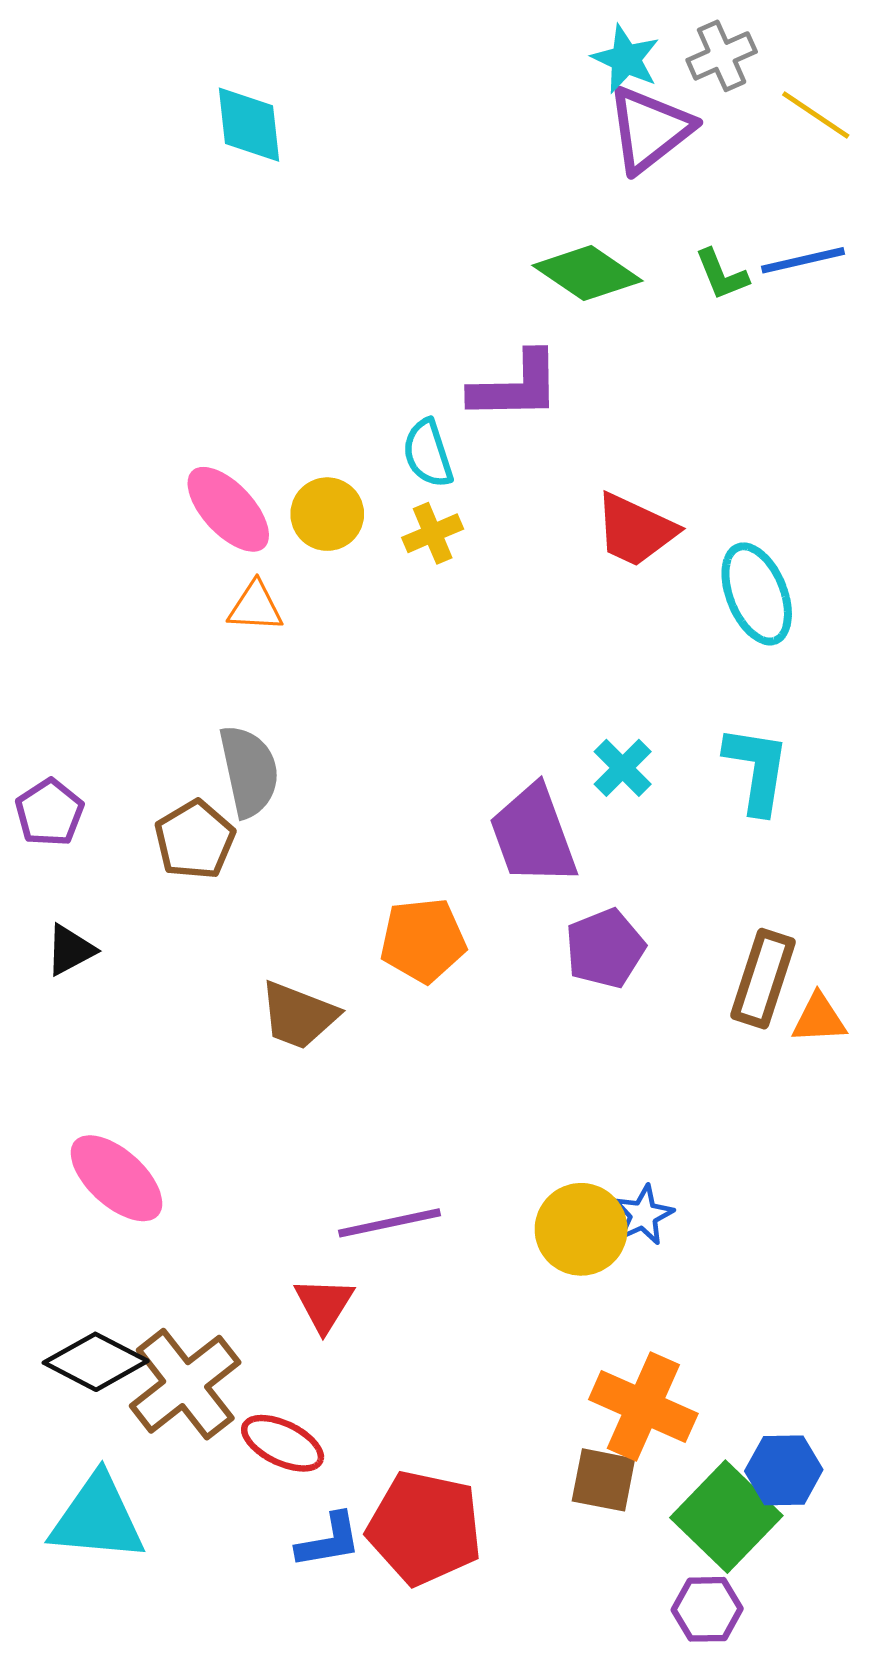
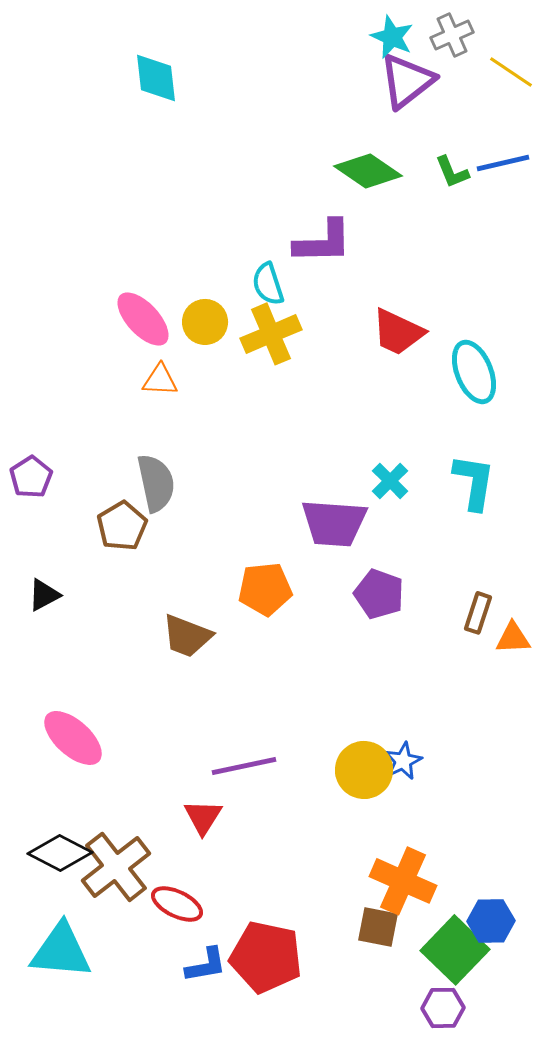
yellow cross: (433, 533) -> (271, 334), size x1.6
purple pentagon: (49, 813) -> (31, 477), moved
purple trapezoid: (533, 835) -> (334, 523), turned -66
purple pentagon: (605, 948) -> (379, 594), turned -30
brown rectangle: (763, 979) -> (478, 613), size x0.7

